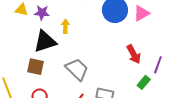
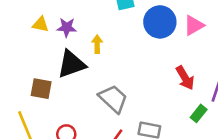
brown square: (35, 67) -> (41, 89), moved

